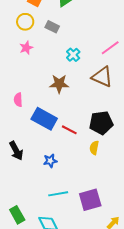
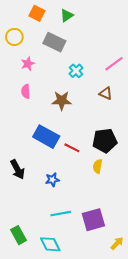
yellow circle: (25, 22) -> (14, 37), moved
gray rectangle: (52, 27) -> (54, 42), size x1.5
brown triangle: (102, 77) -> (106, 93), size x0.6
pink semicircle: (18, 100) -> (26, 91), moved

